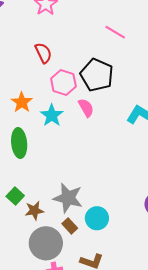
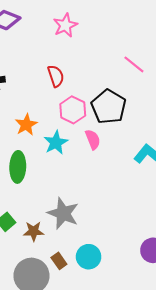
gray star: (68, 198) -> (63, 213), moved
brown star: (34, 211) -> (34, 231), moved

